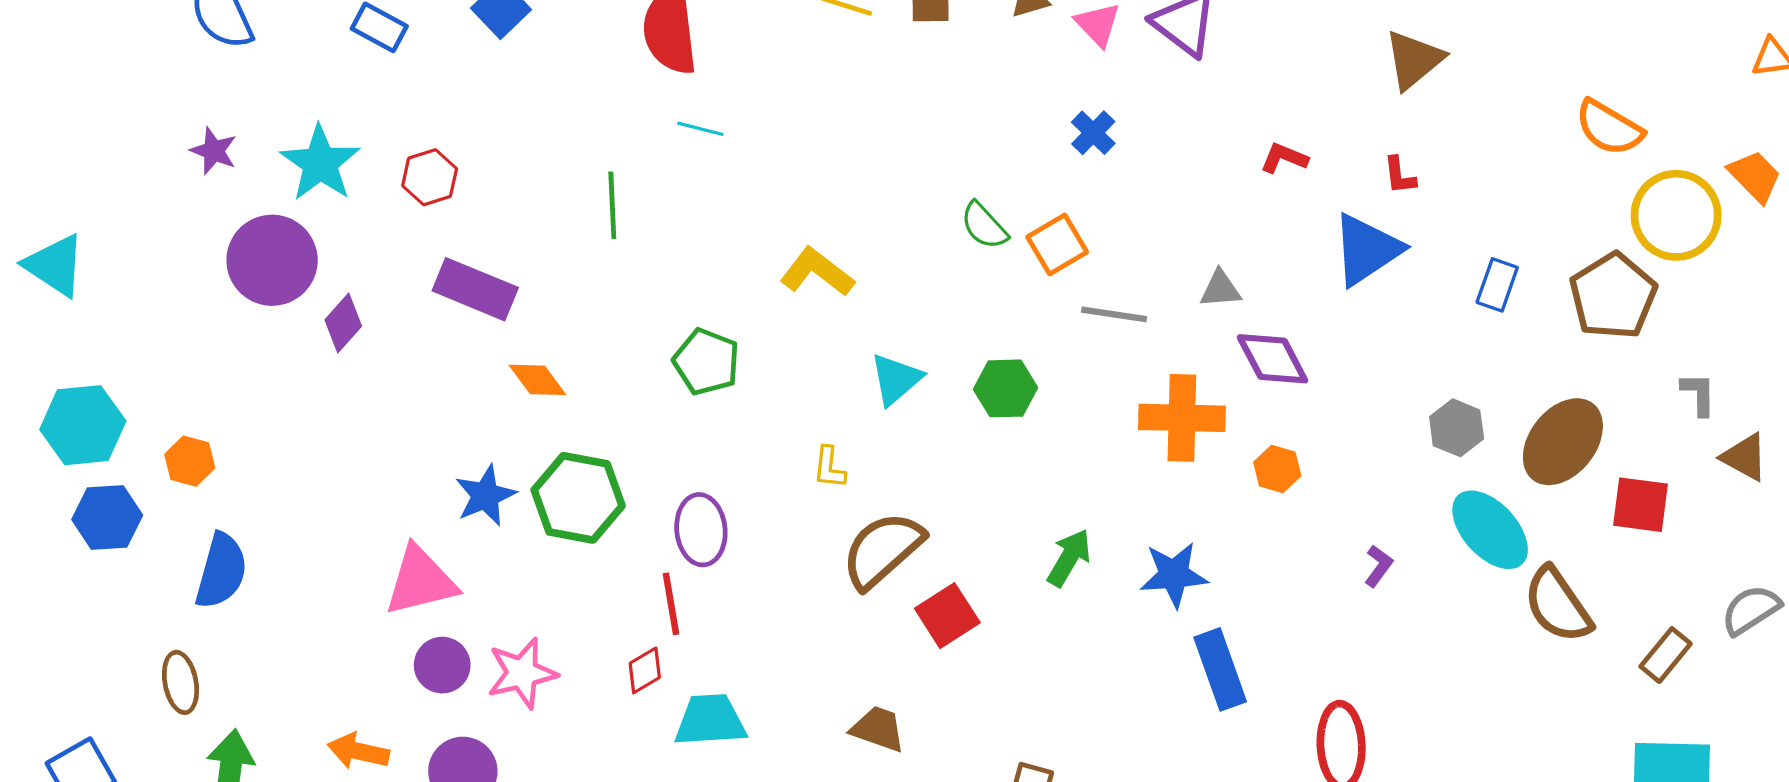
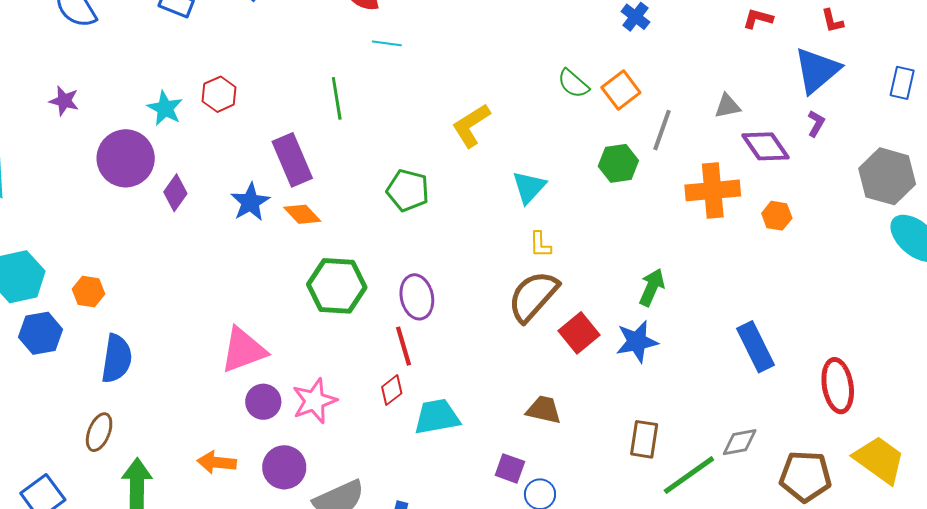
purple star: (214, 151) -> (64, 101), moved
cyan star: (320, 163) -> (165, 108), moved, size x0.7
yellow L-shape: (817, 272) -> (471, 125), turned -63
purple rectangle: (475, 289) -> (292, 160), moved, turned 51
gray line: (1114, 314) -> (662, 130), turned -72
green hexagon: (1006, 388) -> (618, 163), moved
gray hexagon: (1457, 428) -> (887, 176), size x1.6
yellow L-shape: (829, 468) -> (540, 245), moved
blue star: (485, 496) -> (250, 202), moved
purple L-shape: (1378, 566) -> (816, 124), moved
blue star: (1174, 575) -> (637, 342), moved
brown ellipse: (180, 682) -> (99, 432), turned 39

